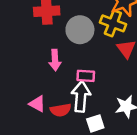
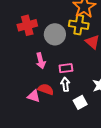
white arrow: (81, 97) -> (65, 84), size x0.6
red semicircle: (61, 110) -> (46, 89), moved, turned -140

